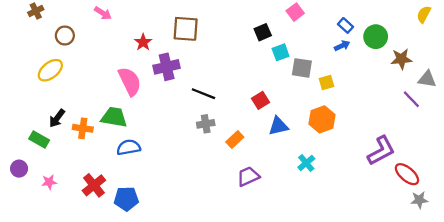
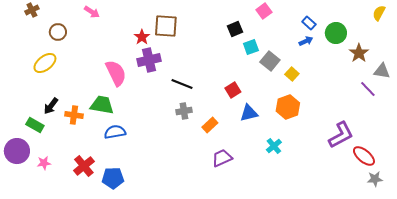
red star: (143, 42) -> (142, 37), moved
brown star: (401, 59) -> (359, 53), turned -30
gray square: (302, 68) -> (270, 61), turned 30
yellow square: (326, 82) -> (292, 74), turned -32
purple circle: (19, 169) -> (17, 151), size x1.6

